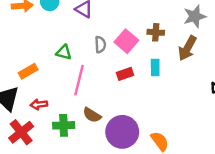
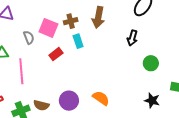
brown cross: (156, 32) -> (71, 21), moved
brown semicircle: (92, 115) -> (41, 105), moved
purple circle: (122, 132) -> (69, 101), size x0.7

